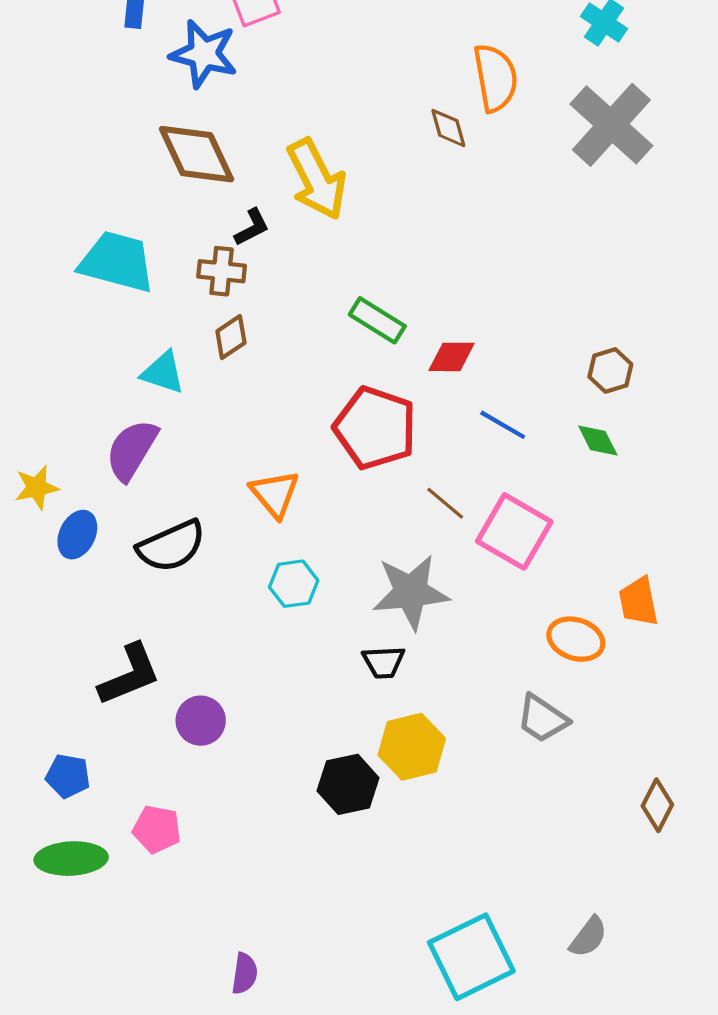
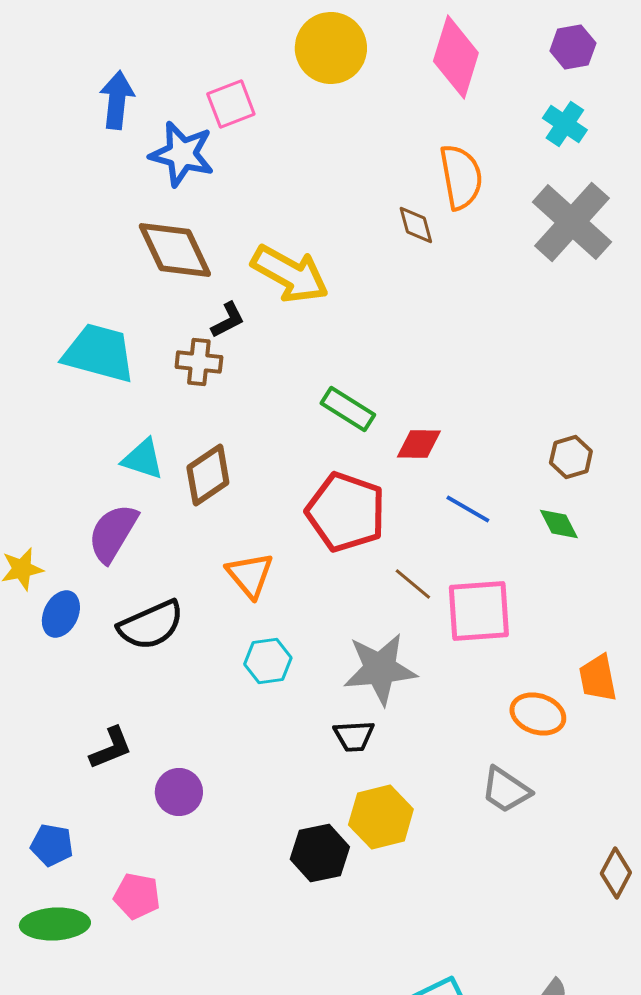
yellow arrow: (317, 179) -> (290, 274), turned -34
brown diamond: (231, 337) -> (208, 475), moved, size x1.4
pink square: (514, 531) -> (479, 611), turned -34
black L-shape: (130, 675) -> (111, 748), size x0.7

